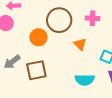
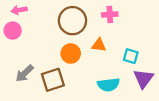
orange circle: (38, 37) -> (71, 54), moved
orange triangle: (80, 44) -> (99, 45), turned -32

